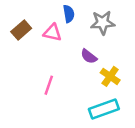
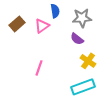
pink triangle: (52, 33) -> (42, 26), turned -49
purple semicircle: (89, 56) -> (77, 39), moved

